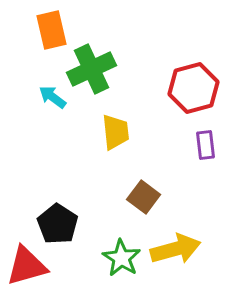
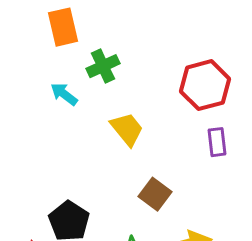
green cross: (92, 69) -> (103, 66), size x0.7
yellow trapezoid: (116, 132) -> (127, 129), turned -33

